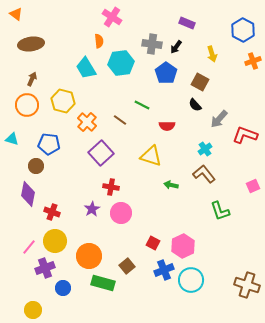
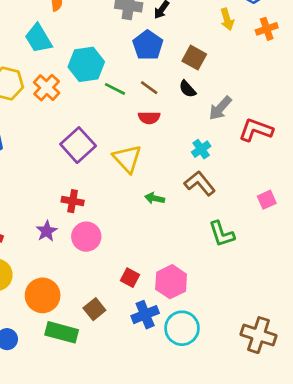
yellow arrow: (212, 54) -> (227, 19), moved
cyan hexagon: (121, 63) -> (86, 64), moved
brown line: (120, 120) -> (149, 88), moved
orange cross: (87, 122) -> (47, 88), moved
purple square: (101, 153) -> (78, 145), moved
yellow triangle: (151, 156) -> (127, 159), turned 30

